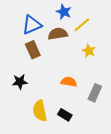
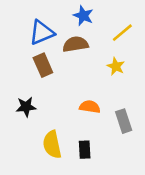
yellow line: (82, 25) -> (122, 33), moved
gray rectangle: (95, 93) -> (124, 121), turned -42
black rectangle: (65, 115) -> (85, 150), turned 56

